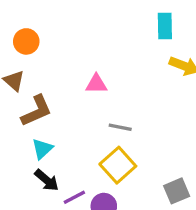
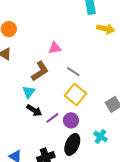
brown L-shape: (36, 111) -> (40, 71), moved
gray line: (120, 127) -> (73, 72), turned 32

